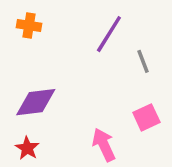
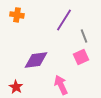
purple diamond: (36, 102) -> (36, 60), moved
pink square: (146, 117) -> (81, 57), moved

